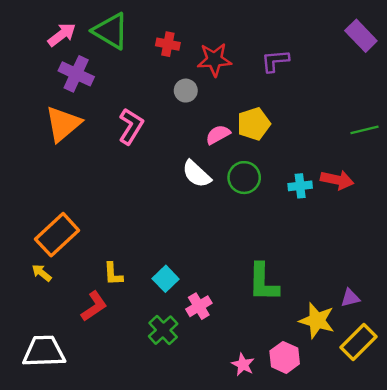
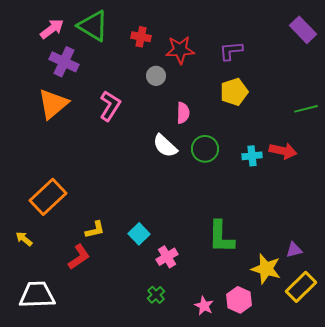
yellow pentagon: (254, 124) -> (234, 92), moved
pink semicircle: (218, 135) -> (183, 113), turned 120
yellow arrow: (42, 273) -> (24, 239), moved
yellow L-shape: (113, 274) -> (95, 230), turned -100
green cross: (163, 330) -> (156, 295), moved, size x0.7

